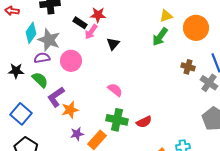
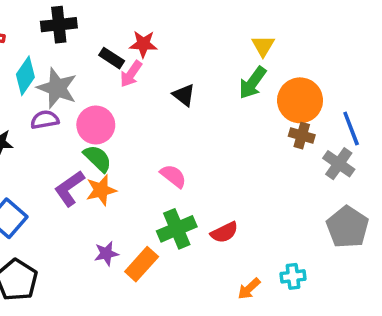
yellow triangle: (166, 16) -> (263, 46), turned -40
orange circle: (196, 28) -> (300, 100), moved
black triangle: (113, 44) -> (184, 95), moved, turned -32
green semicircle: (40, 80) -> (98, 158), moved
orange star: (70, 110) -> (101, 190), moved
green cross: (117, 120) -> (177, 229), turned -35

